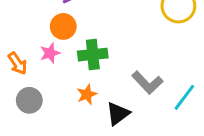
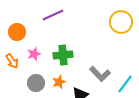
orange circle: (63, 26) -> (17, 32), moved
gray circle: (29, 100) -> (36, 83), moved

